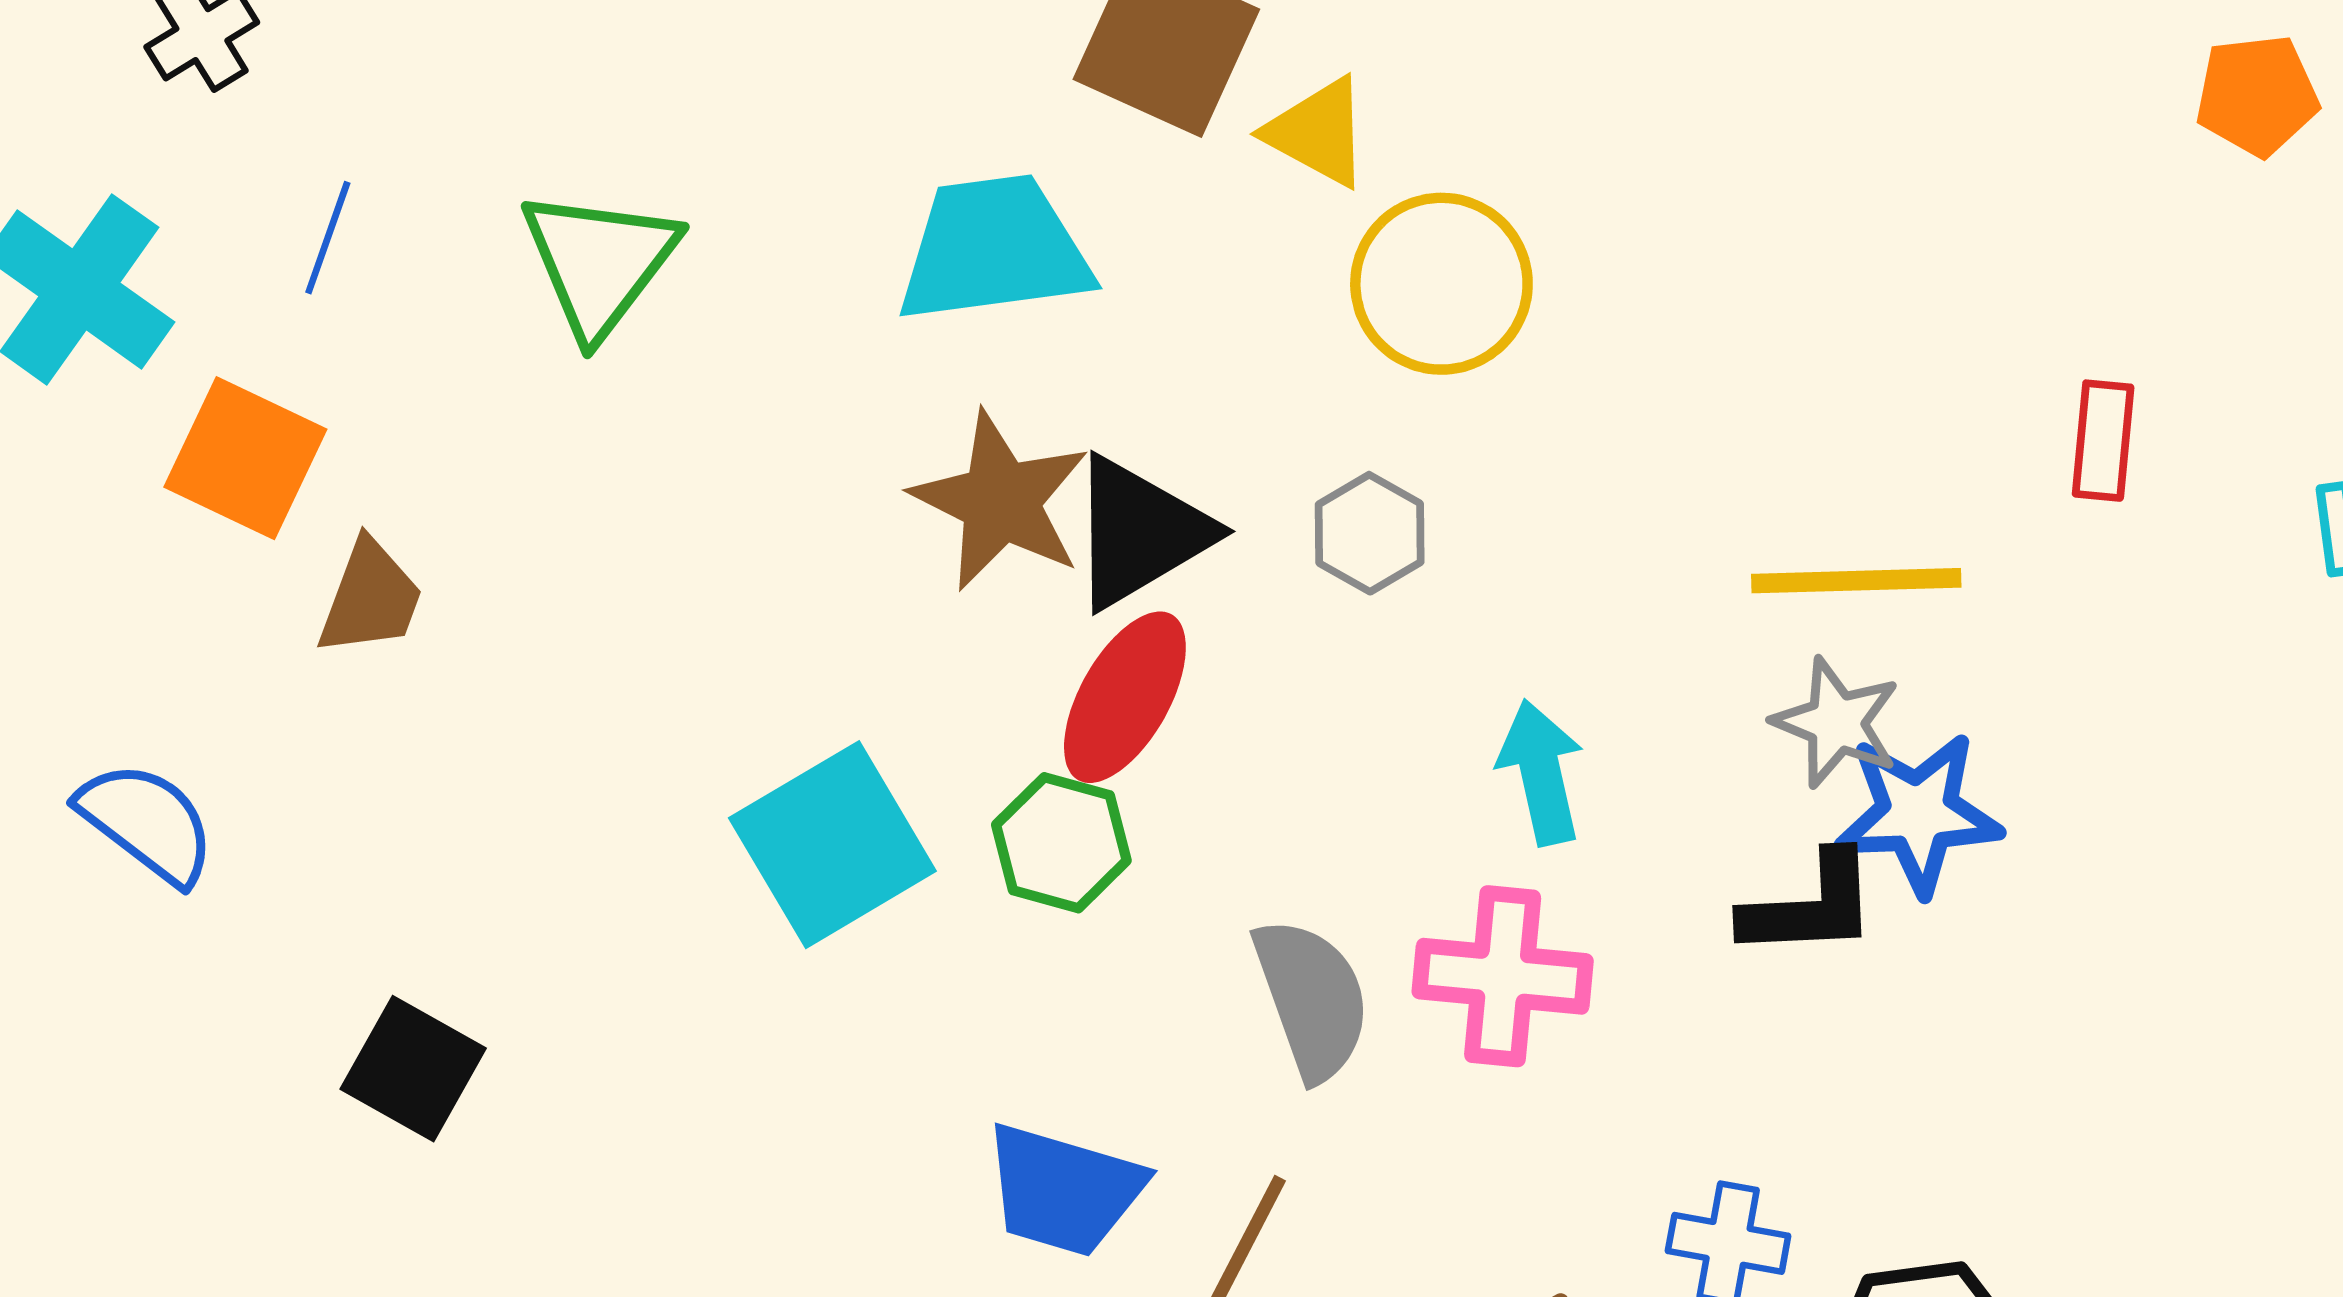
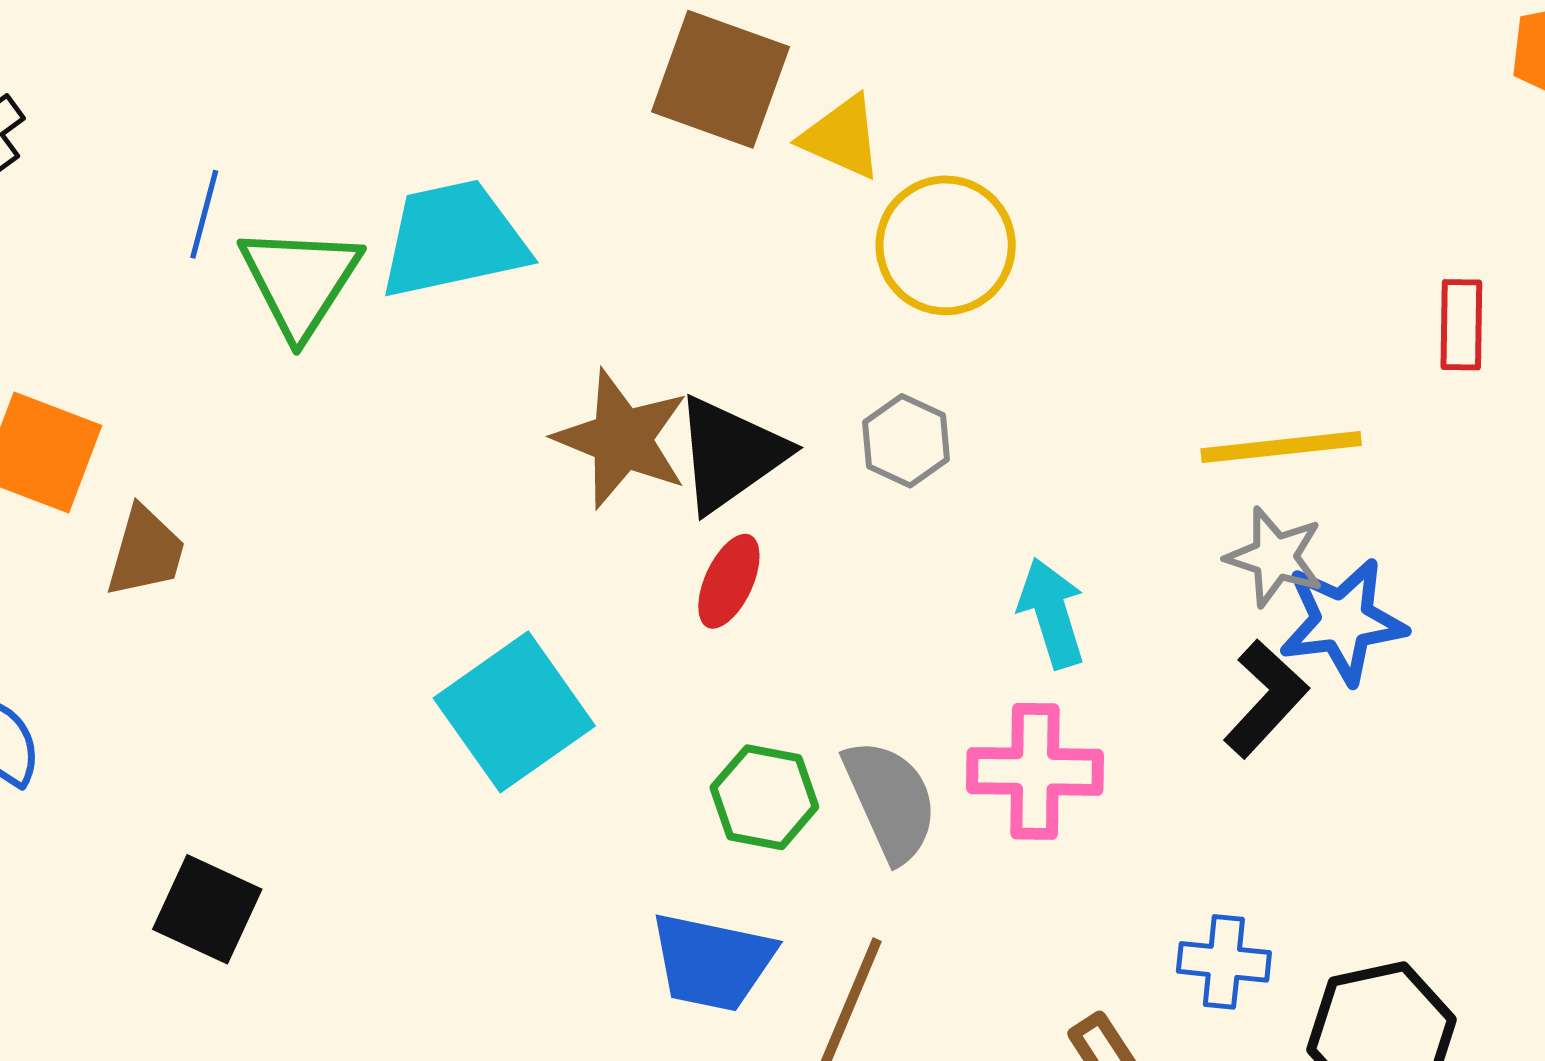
blue line: (328, 238) -> (204, 214), moved
cyan trapezoid: (994, 249) -> (453, 239), moved
red ellipse: (1125, 697) -> (729, 581), size x0.7
green hexagon: (1061, 843) -> (764, 797), moved
black L-shape: (1810, 906) -> (1266, 699), turned -40

